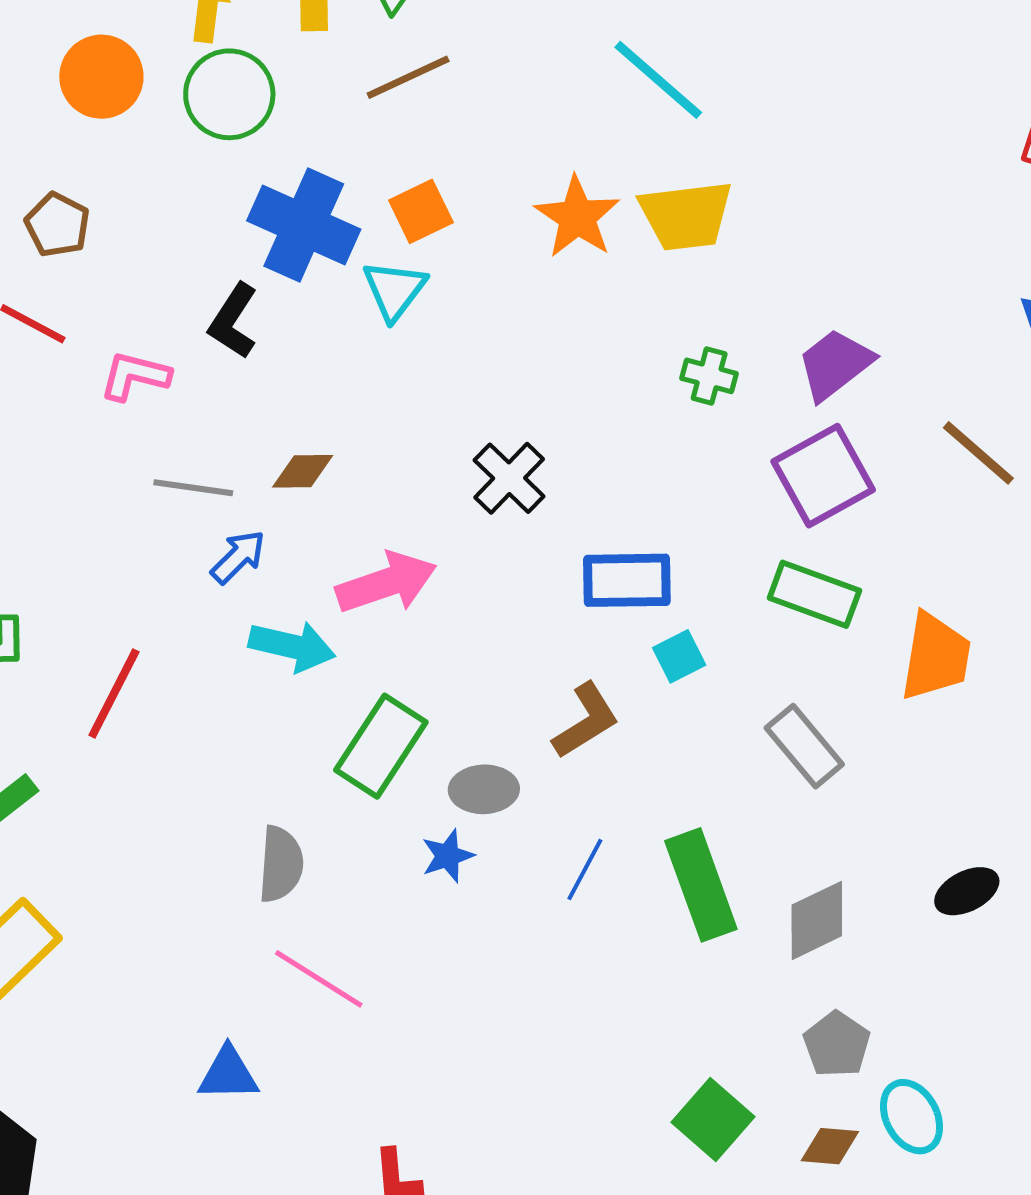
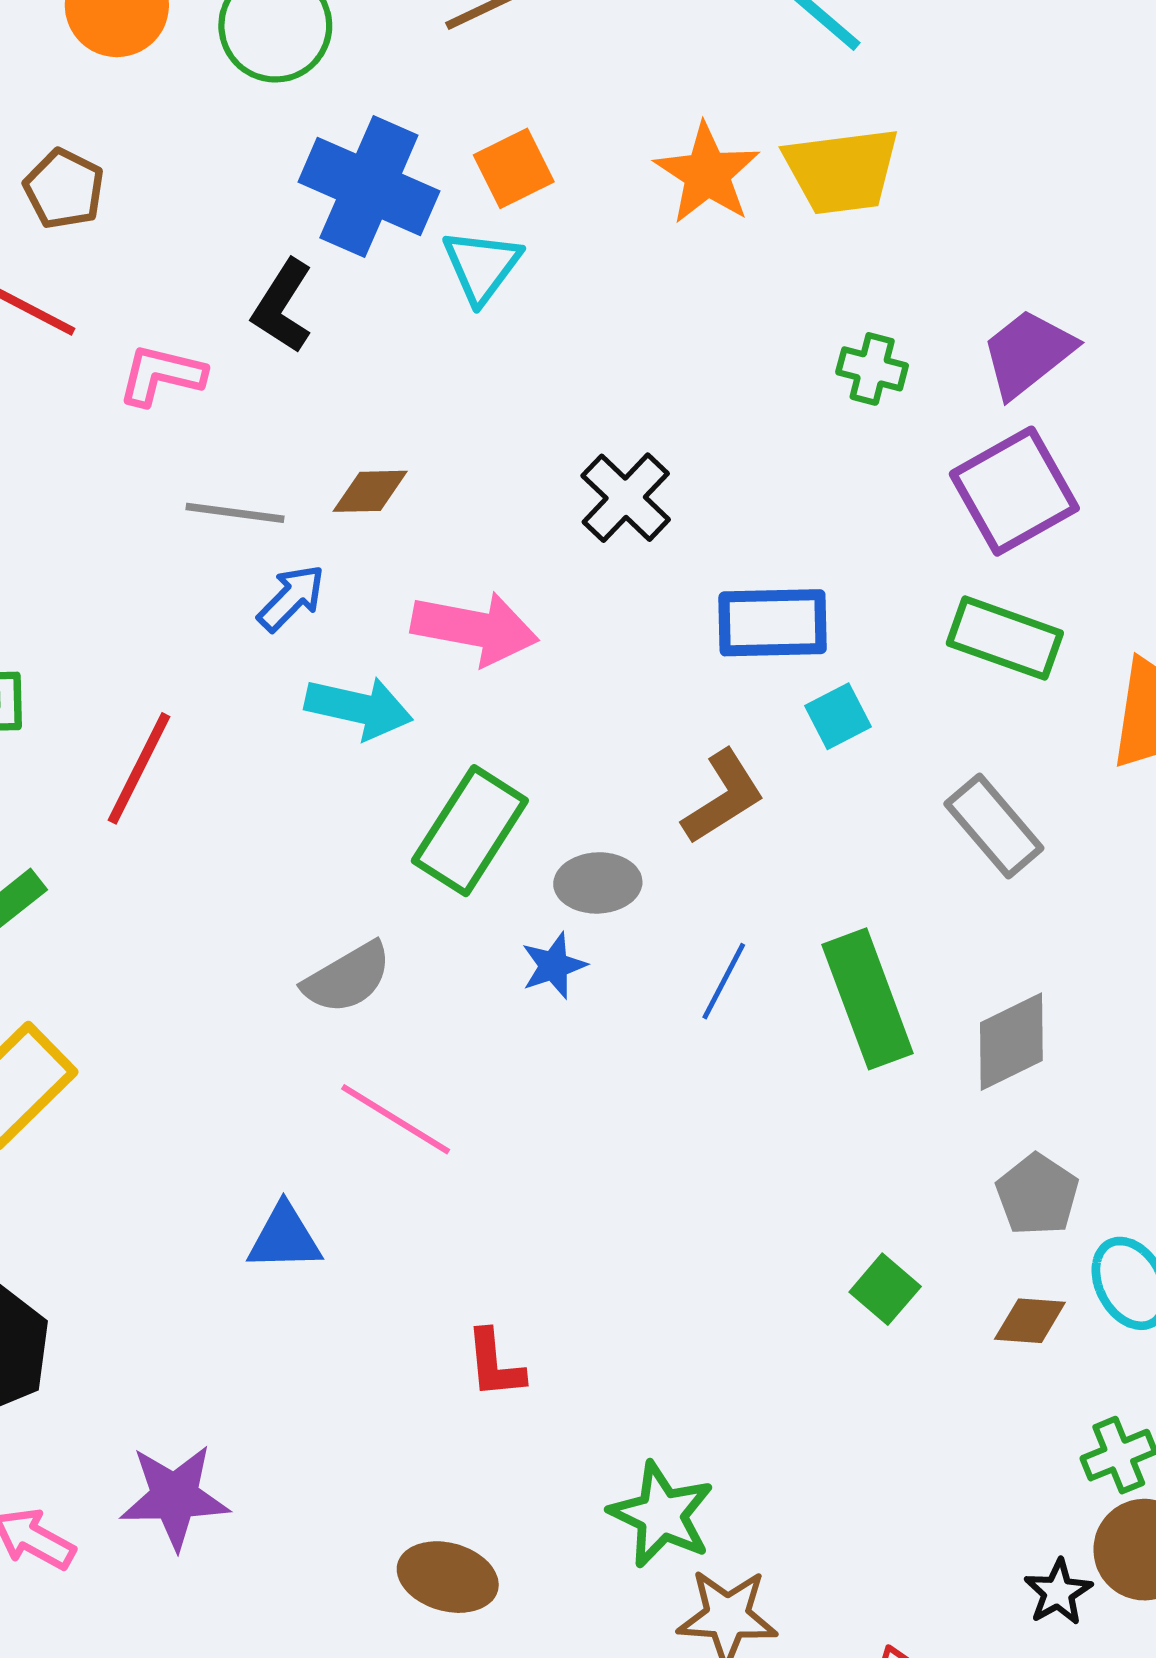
pink arrow: (386, 583) -> (475, 628), turned 30
gray semicircle: (281, 864) -> (347, 978), turned 56
green square: (713, 1120) -> (885, 1289), size x0.7

